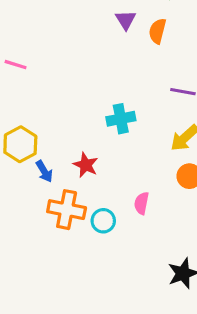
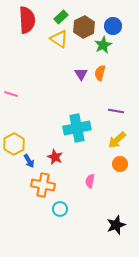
purple triangle: (126, 20) -> (81, 74), moved
cyan cross: (121, 119) -> (77, 128), size x1.5
cyan circle: (103, 221) -> (60, 209), moved

